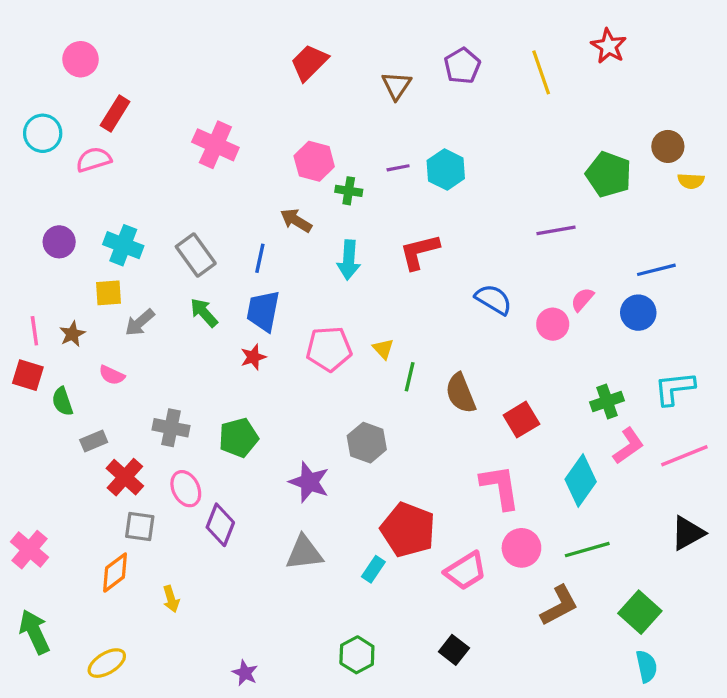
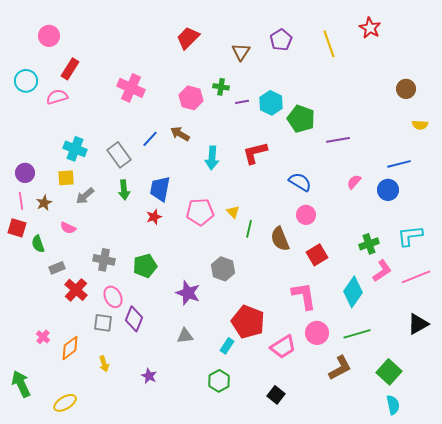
green pentagon: (609, 174) -> (301, 119), moved
yellow semicircle: (691, 181) -> (420, 125), moved
green cross: (349, 191) -> (221, 87), moved
purple circle: (59, 242) -> (25, 173), moved
blue line: (260, 258) -> (150, 139), moved, turned 30
green arrow: (204, 313) -> (124, 190), turned -144
pink circle: (553, 324) -> (306, 215), moved
gray square: (140, 526) -> (103, 323), moved
pink cross: (30, 550) -> (43, 337), moved, size x0.6
gray triangle: (304, 553) -> (185, 336), size x0.7
green hexagon: (357, 655) -> (219, 381), moved
purple star: (245, 673) -> (149, 376), moved

